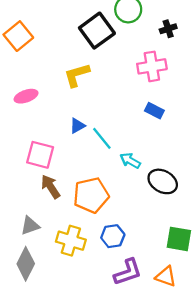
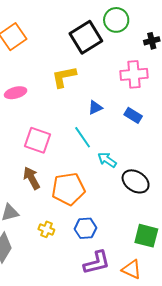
blue triangle: (77, 126) -> (95, 108), moved
pink square: (40, 155) -> (37, 140), moved
yellow cross: (71, 241) -> (46, 229), size x0.6

